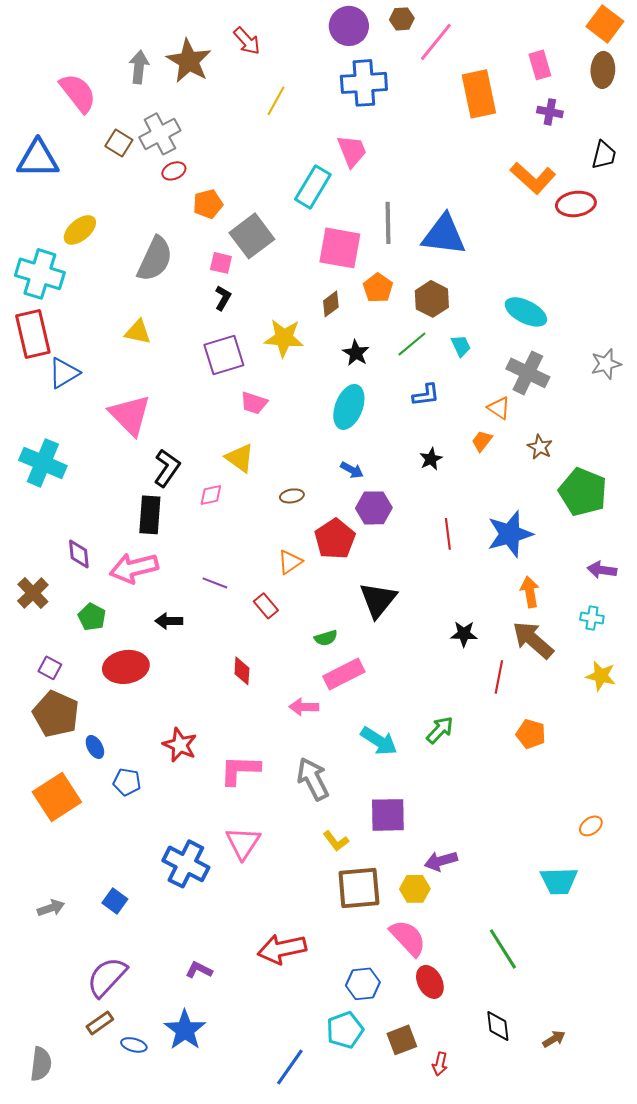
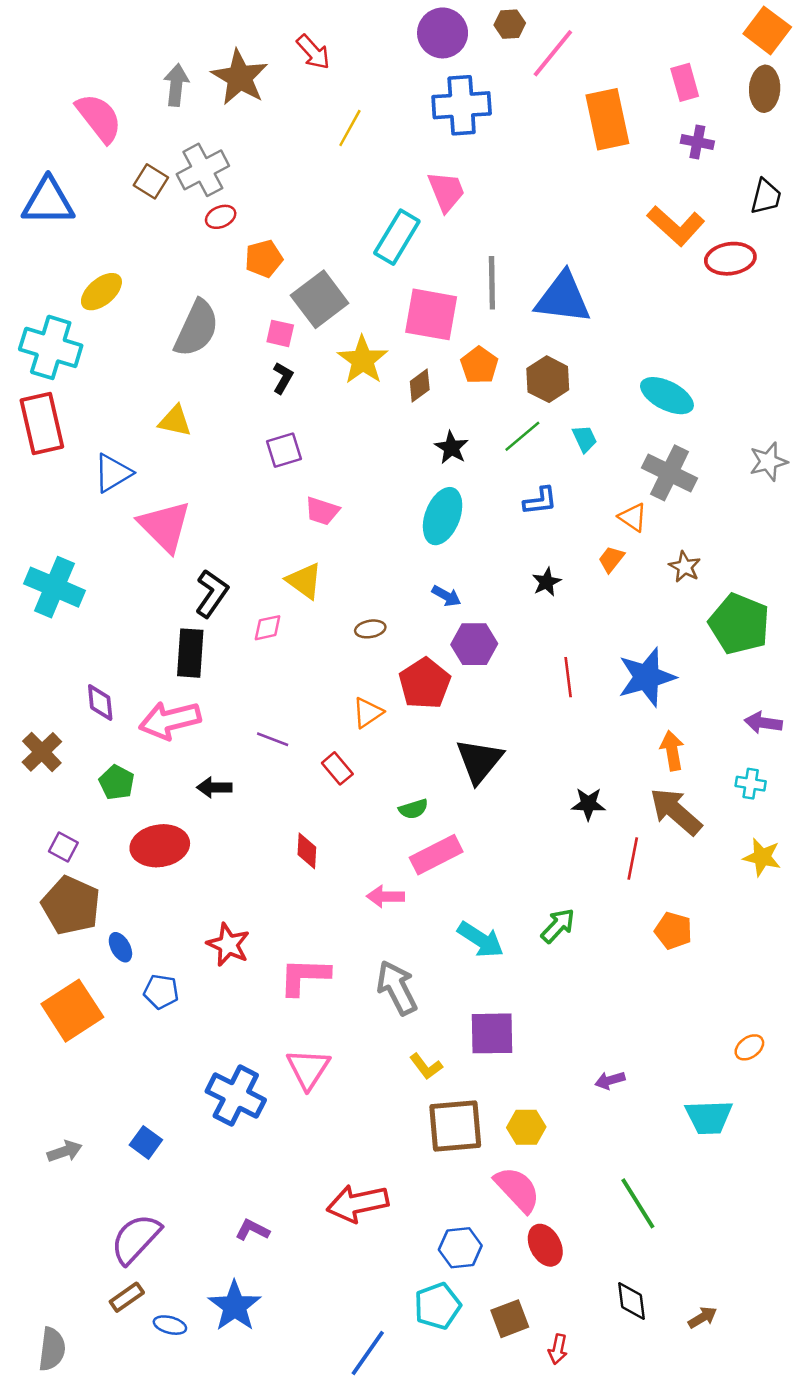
yellow star: (284, 338) -> (363, 360), moved, turned 30
purple square: (224, 355) -> (284, 450), size x0.7
blue triangle: (64, 373) -> (113, 473), moved
purple arrow: (441, 861) -> (610, 1080), moved, size x0.7

